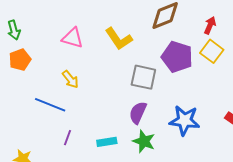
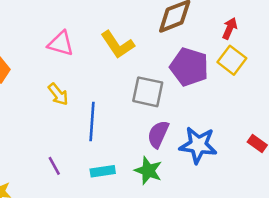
blue line: (50, 105) -> (92, 121), moved, turned 72
purple semicircle: (138, 113) -> (158, 134), moved
purple line: (67, 138) -> (54, 166), turned -49

